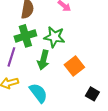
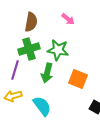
orange square: (74, 66) -> (78, 79), turned -30

